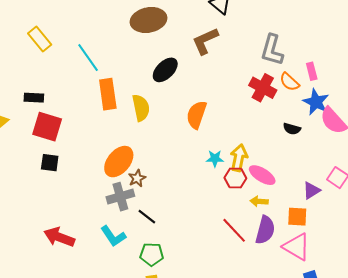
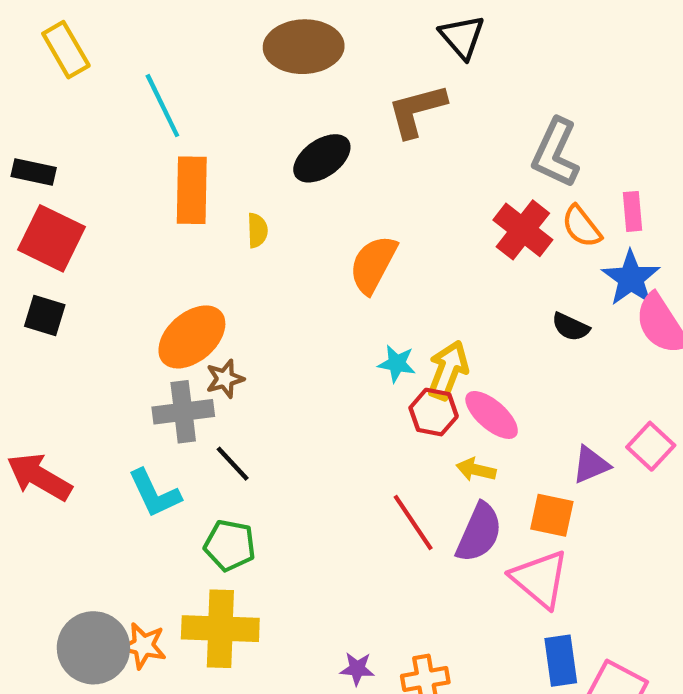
yellow semicircle: (141, 108) -> (257, 230), size x0.6

